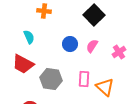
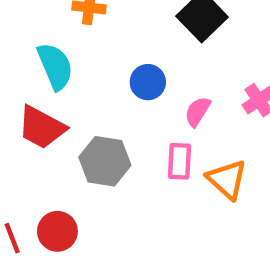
cyan semicircle: (29, 37) -> (55, 66), size x1.5
pink semicircle: (92, 46) -> (198, 111), moved

